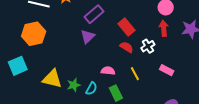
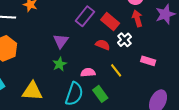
purple rectangle: (94, 14) -> (85, 16), moved
red rectangle: (126, 27) -> (110, 21), moved
green star: (74, 85) -> (60, 64), moved
cyan semicircle: (91, 89) -> (74, 94), size x1.6

